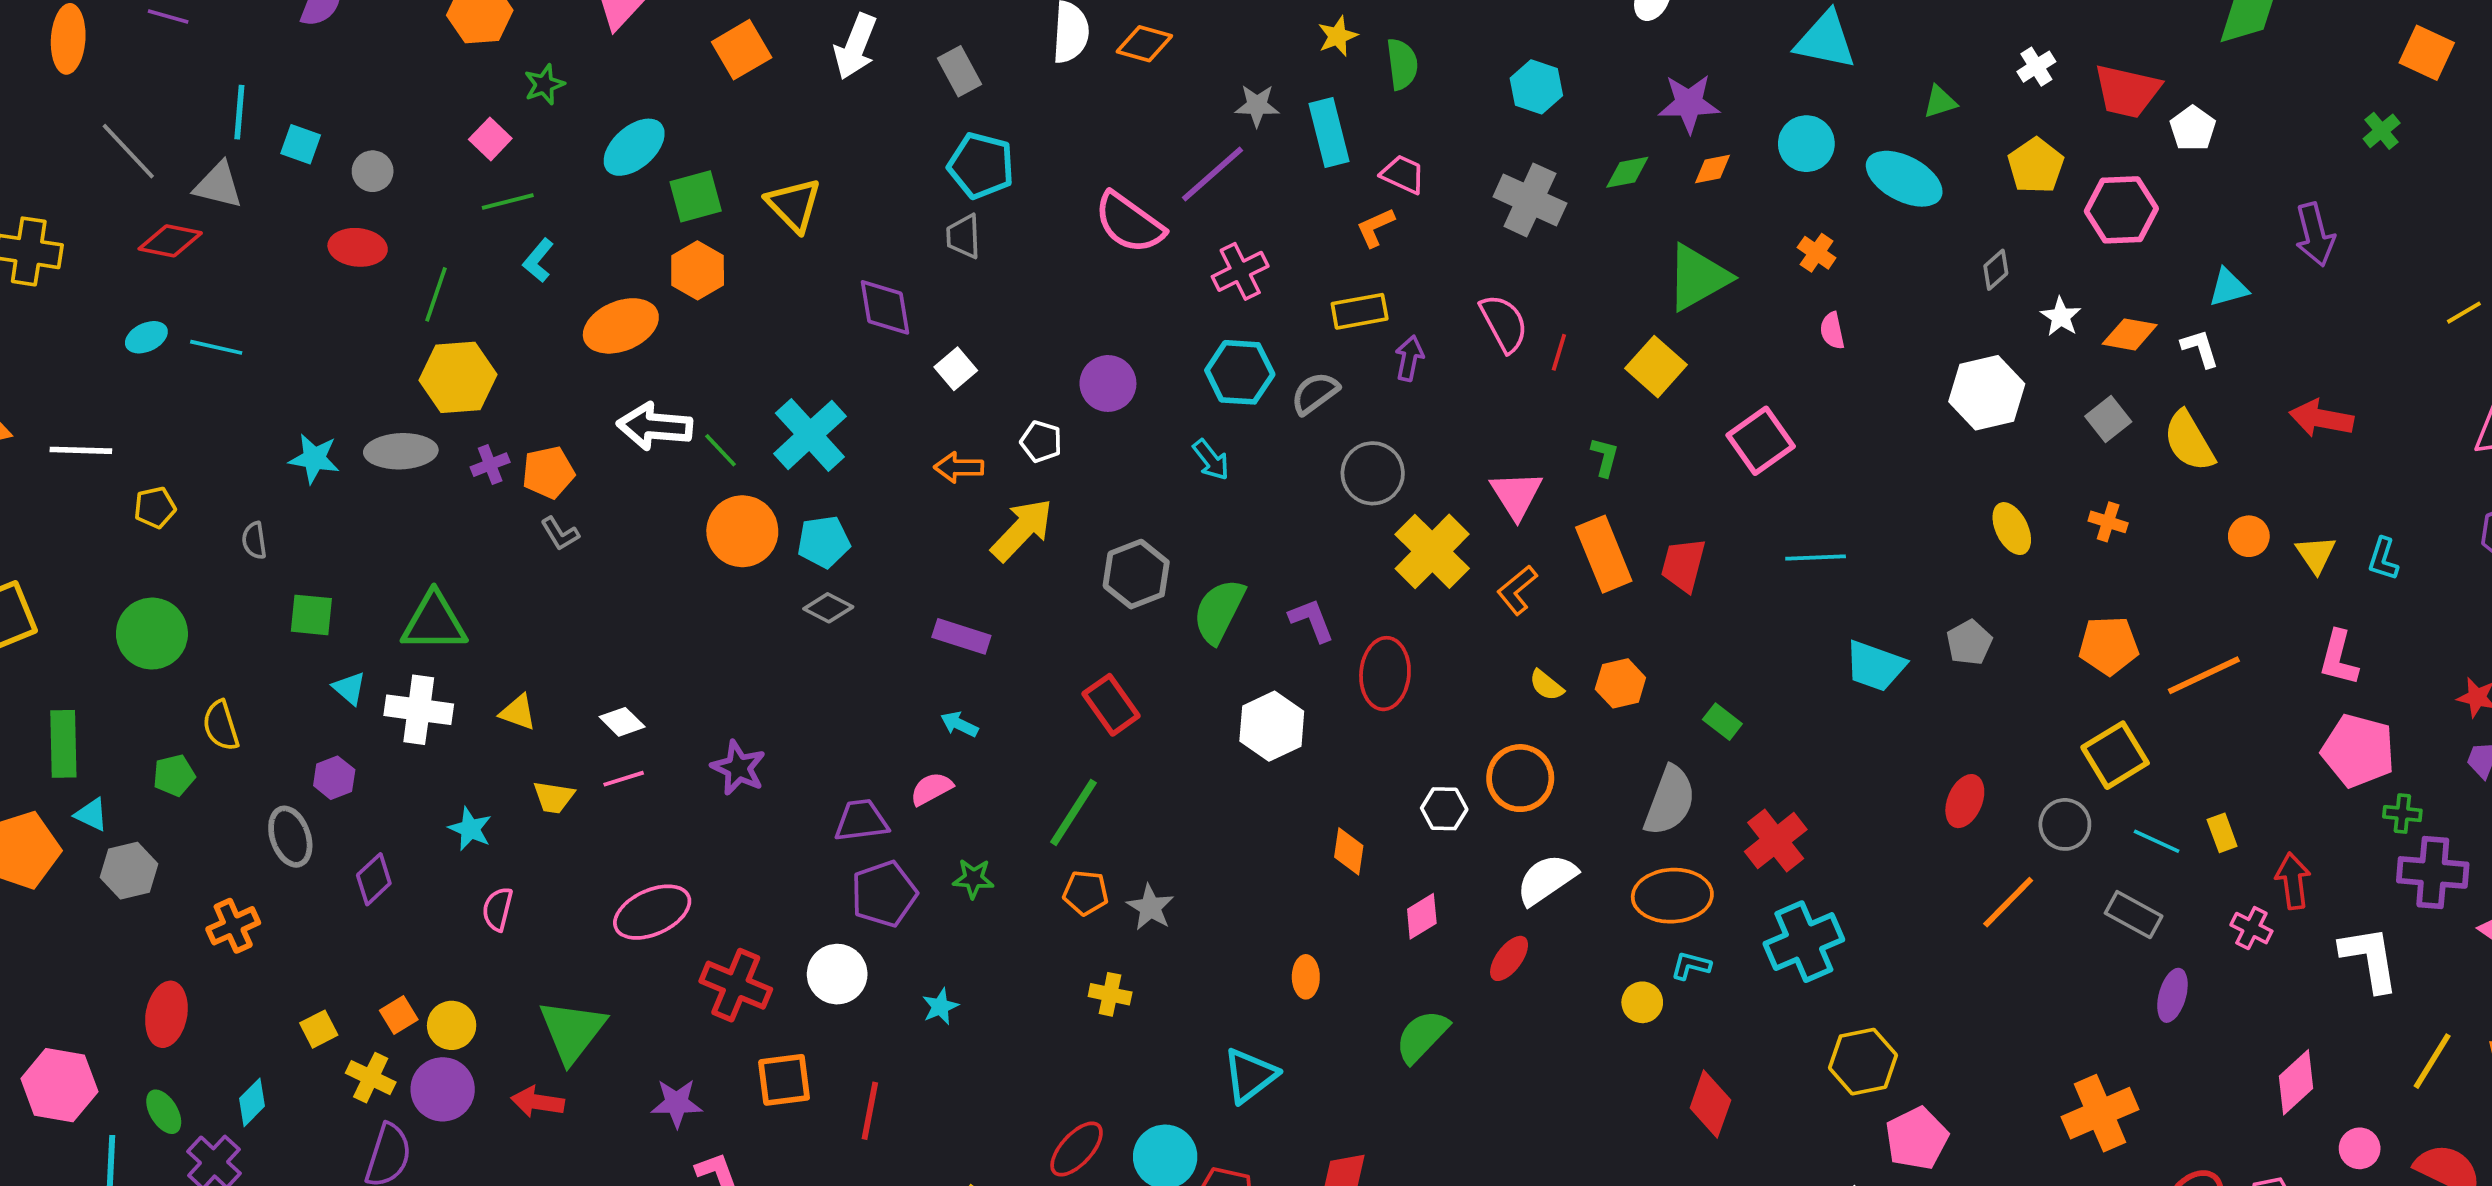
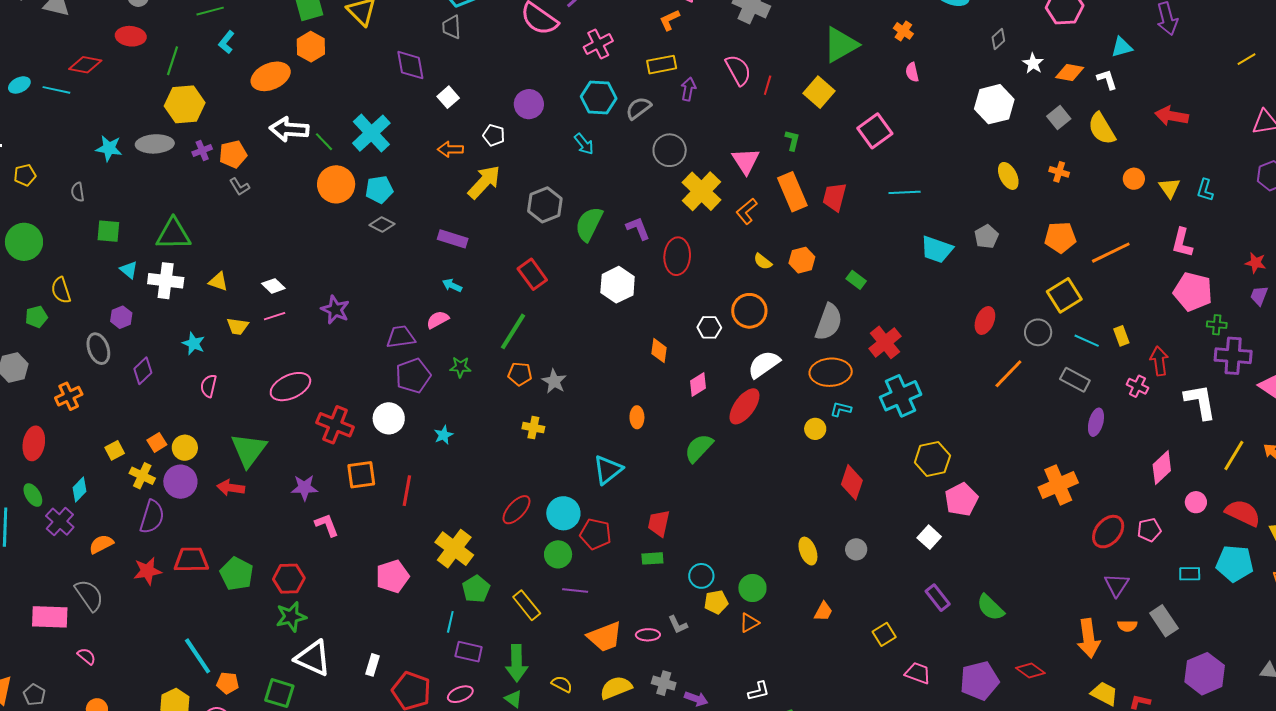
red diamond: (170, 241) -> (85, 65), moved
red ellipse: (1509, 958) -> (744, 406), size x1.5

